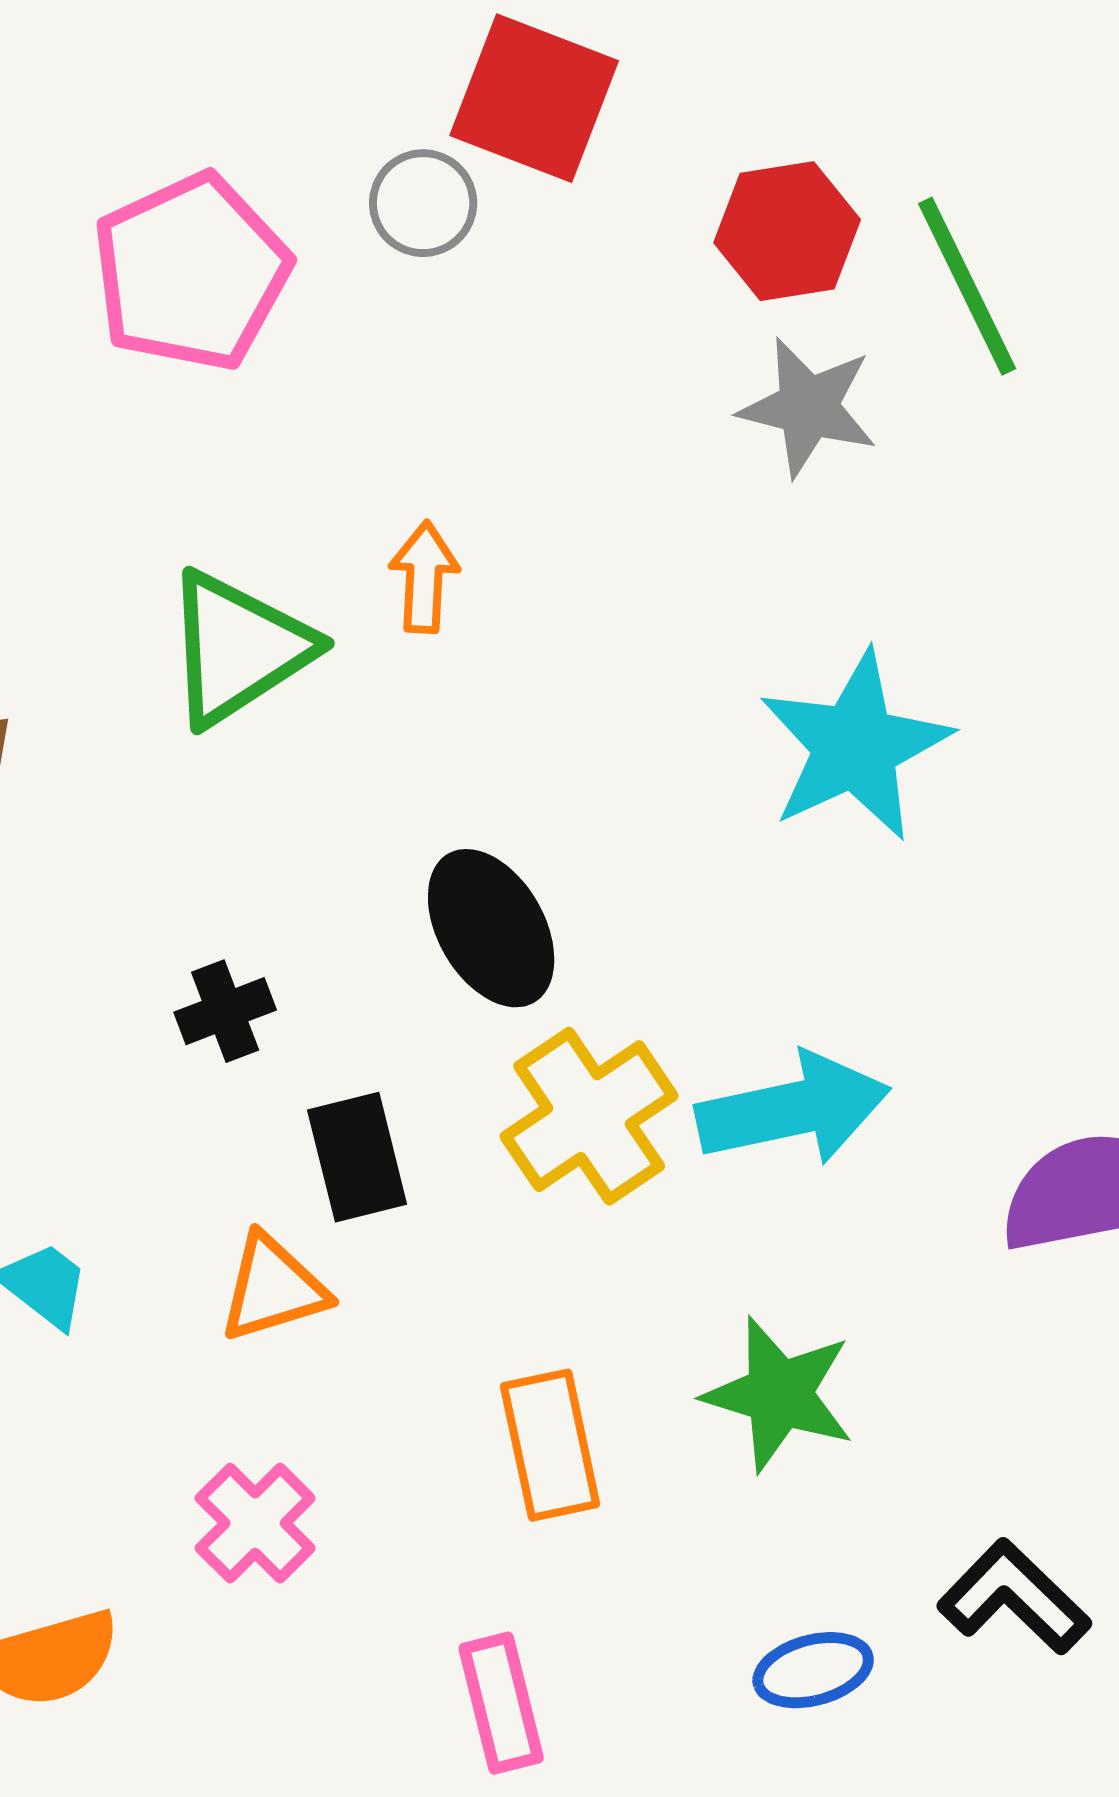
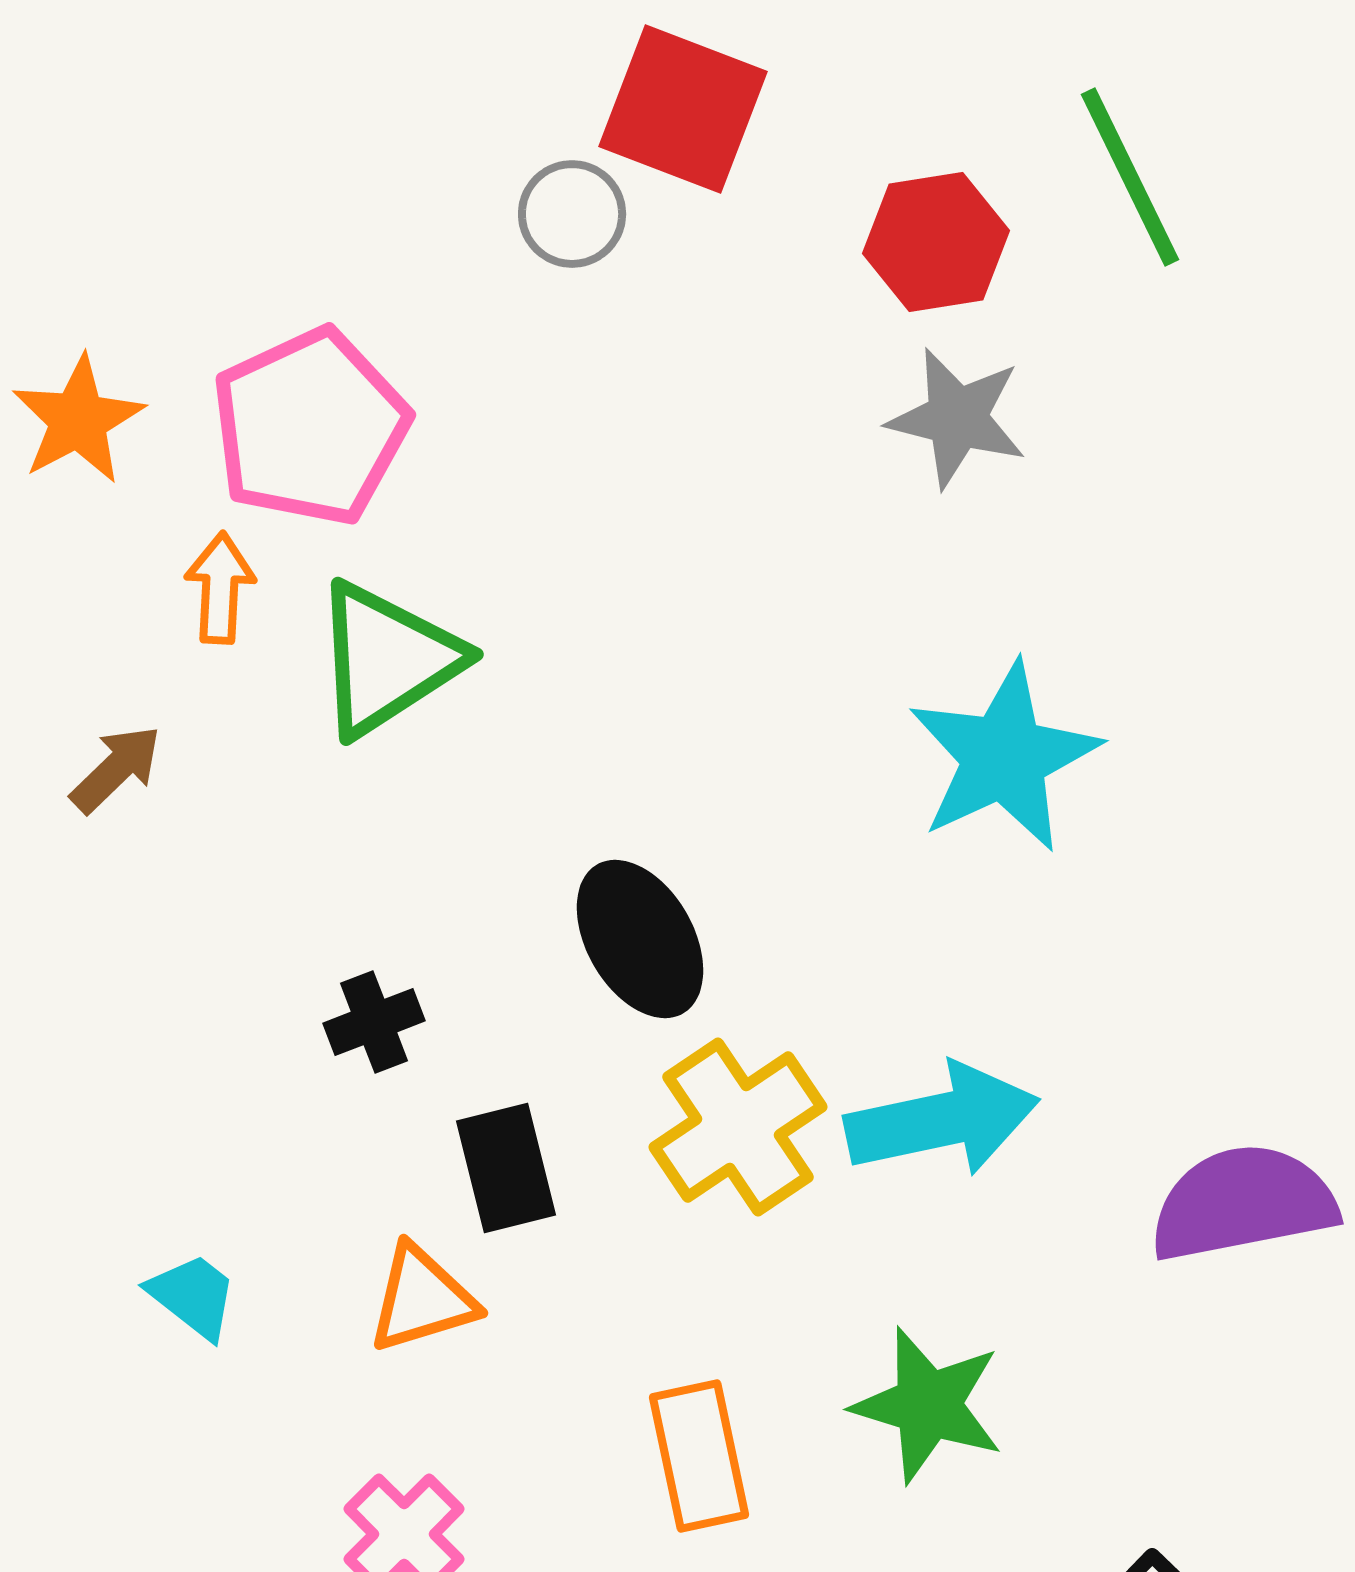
pink pentagon: (191, 272) -> (310, 427), moved
green line: (967, 286) -> (1130, 177), moved
orange arrow: (424, 577) -> (220, 588), moved

